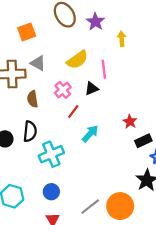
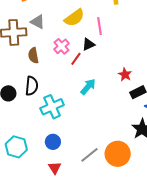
red line: (73, 112) -> (76, 59), moved

